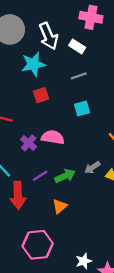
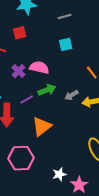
red square: (41, 95) -> (20, 33), moved
green arrow: (65, 176) -> (47, 90), moved
orange triangle: (60, 206) -> (42, 126), size x1.5

